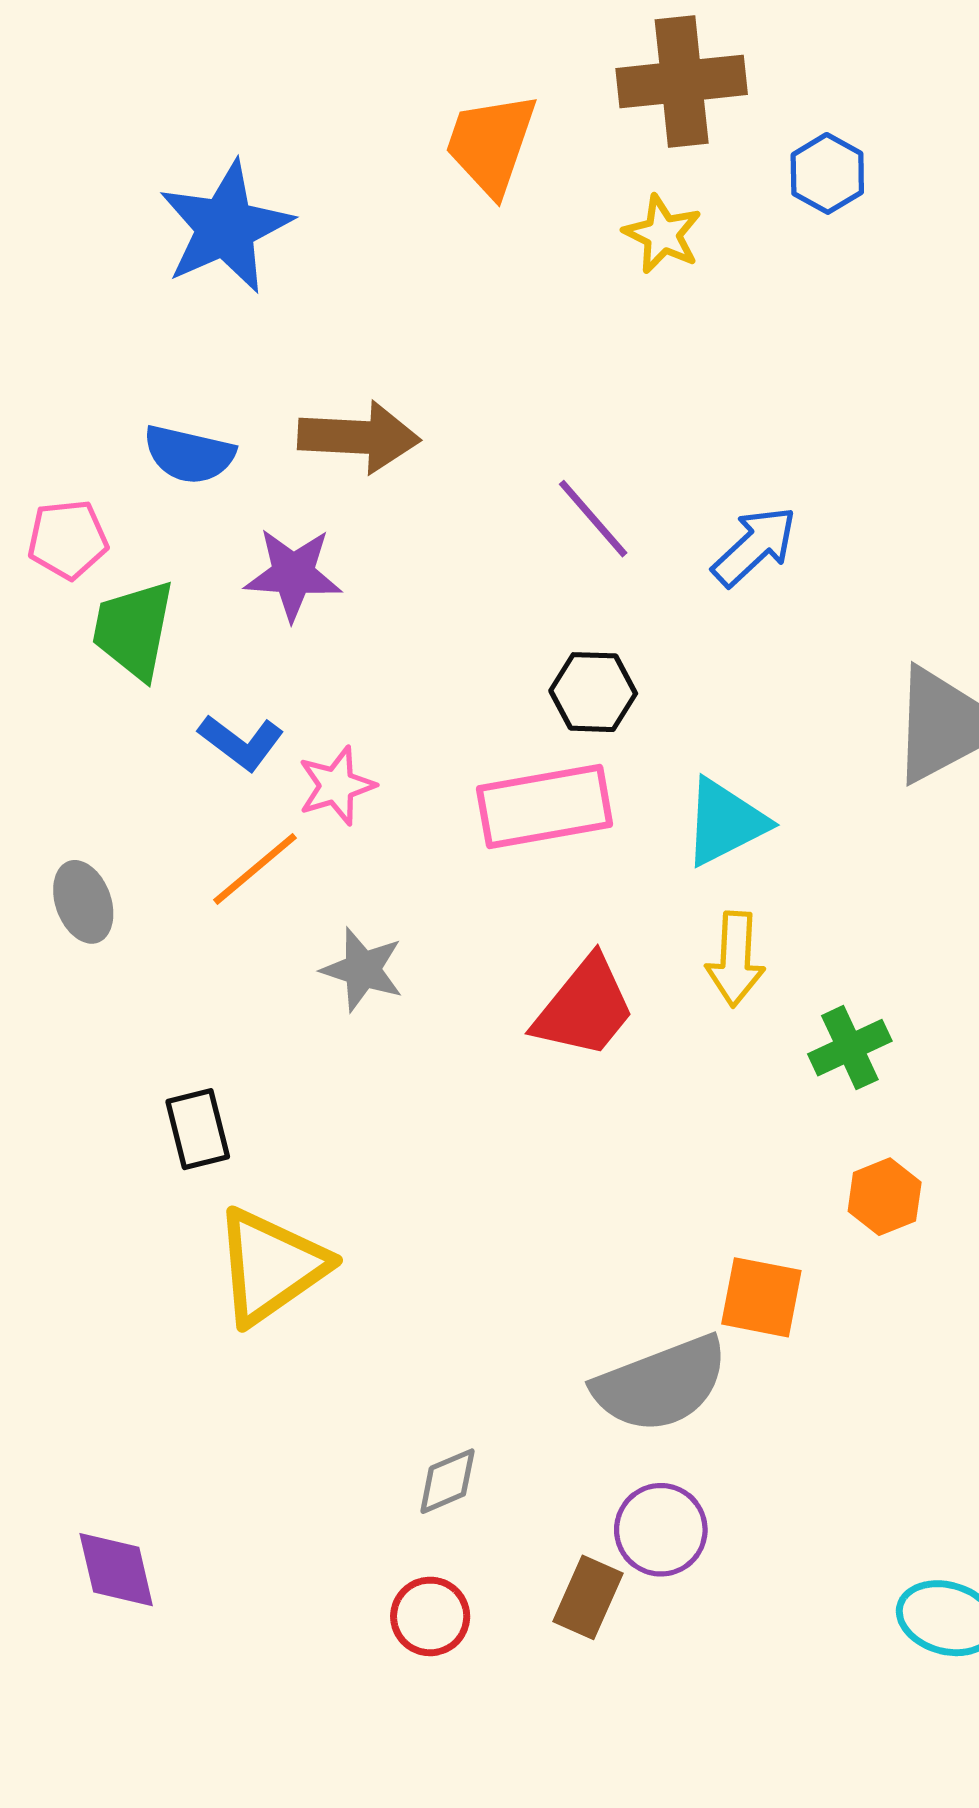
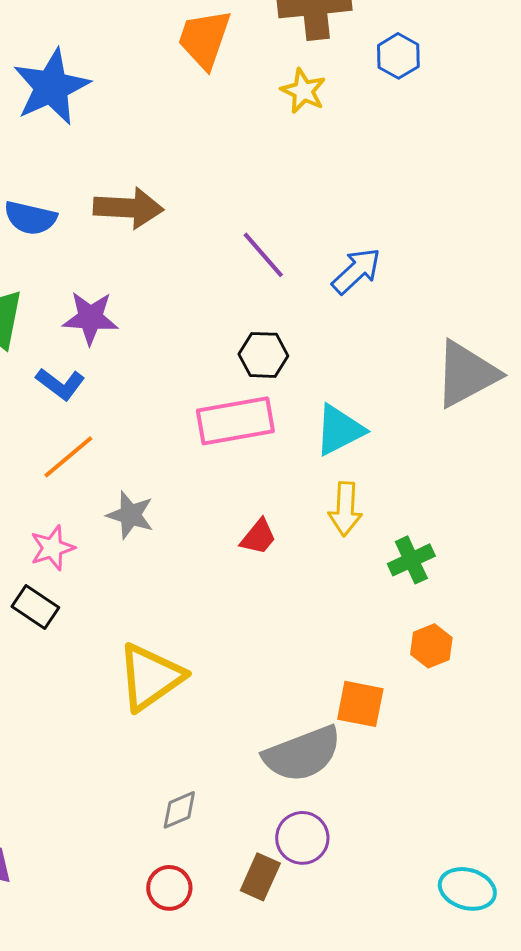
purple star: (293, 574) -> (90, 318), moved
pink star: (336, 786) -> (52, 548), moved
red trapezoid: (584, 1008) -> (258, 537), size x0.6
black rectangle: (198, 1129) -> (35, 607), turned -42
yellow triangle: (271, 1266) -> (150, 677), moved

